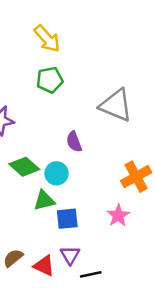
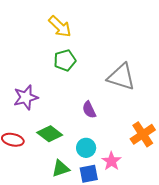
cyan circle: (56, 173) -> (86, 148), moved
green triangle: (44, 200) -> (61, 169), moved
pink star: (118, 215) -> (111, 161), moved

